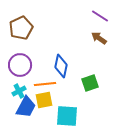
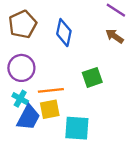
blue diamond: (61, 66) -> (64, 33), moved
green square: (90, 83) -> (92, 77), moved
cyan cross: (19, 91) -> (20, 99), turned -32

